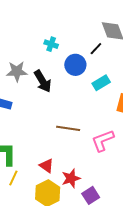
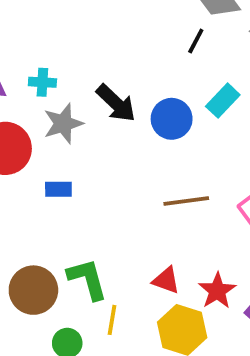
cyan cross: (51, 44) -> (42, 82), moved
blue circle: (75, 65) -> (172, 119), moved
black arrow: (43, 81) -> (116, 103), moved

